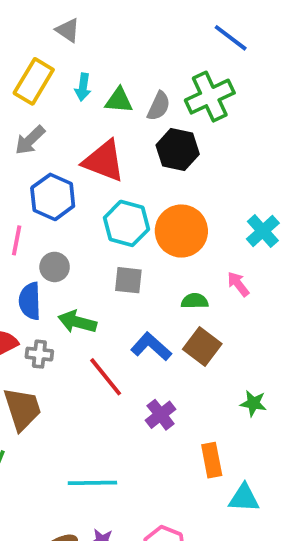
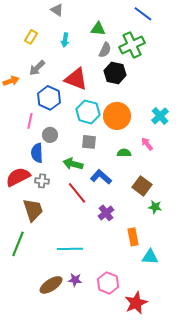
yellow rectangle: (34, 81) -> (31, 37), moved, size x0.6
green triangle: (119, 100) -> (98, 29), moved
green arrow: (77, 322) -> (73, 164), moved
brown square: (202, 347) -> (142, 186), moved

